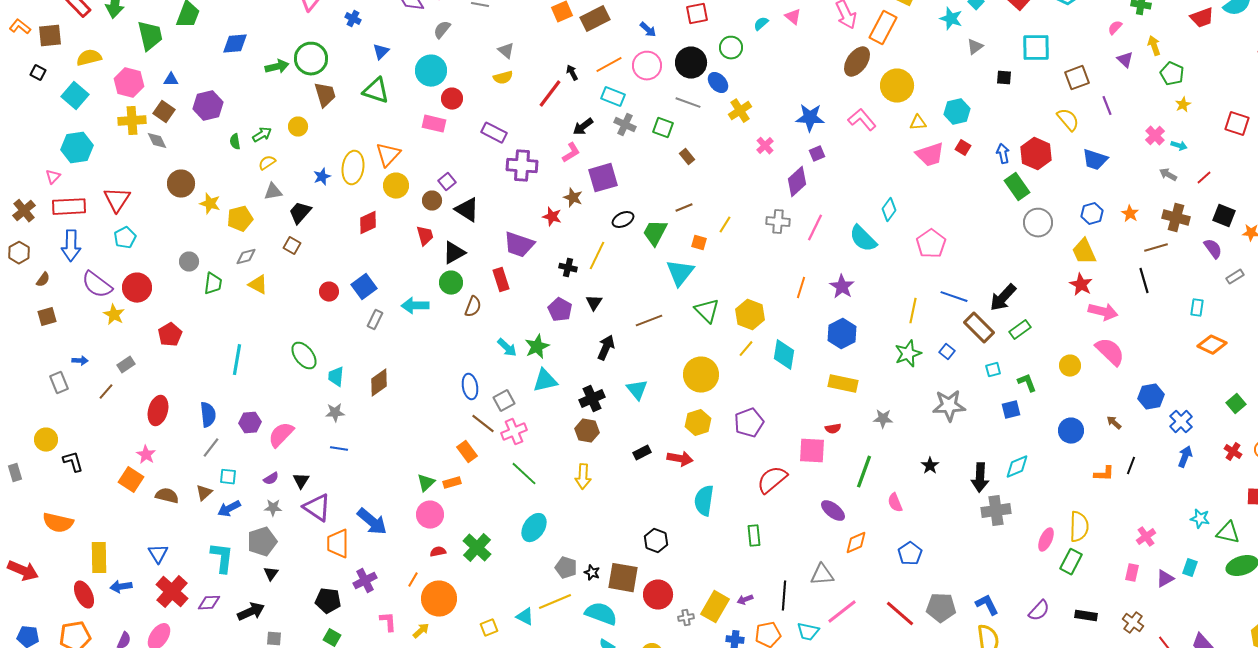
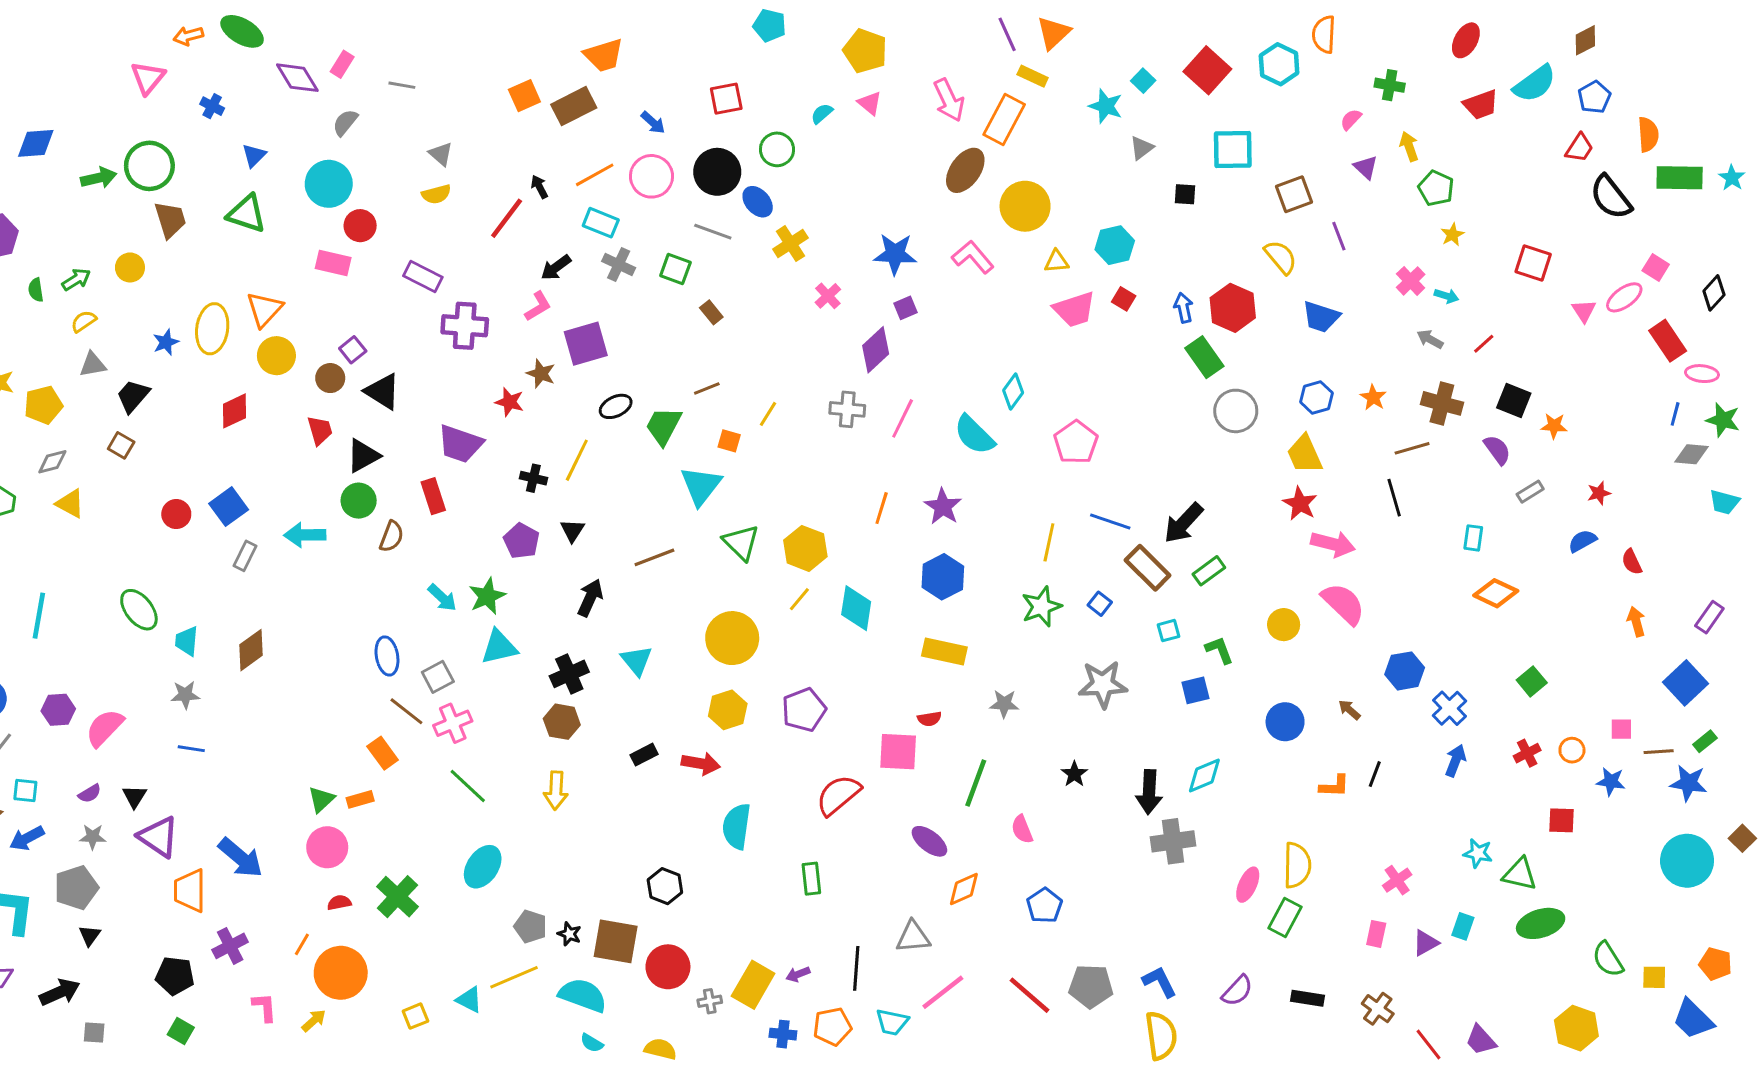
red cross: (1233, 452) -> (1527, 753), turned 30

